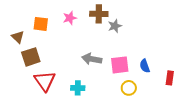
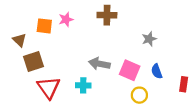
pink star: (70, 18) -> (66, 19), moved
gray star: (115, 26) -> (149, 39), moved
pink square: (120, 65) -> (130, 70), turned 30
cyan cross: (78, 88) -> (83, 85), moved

